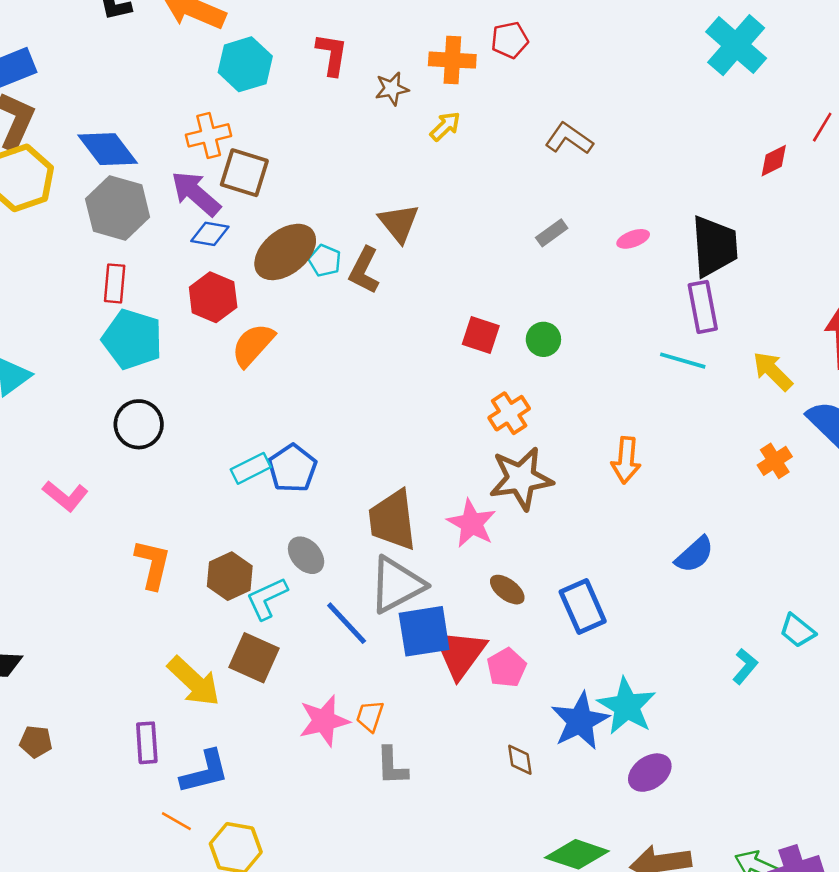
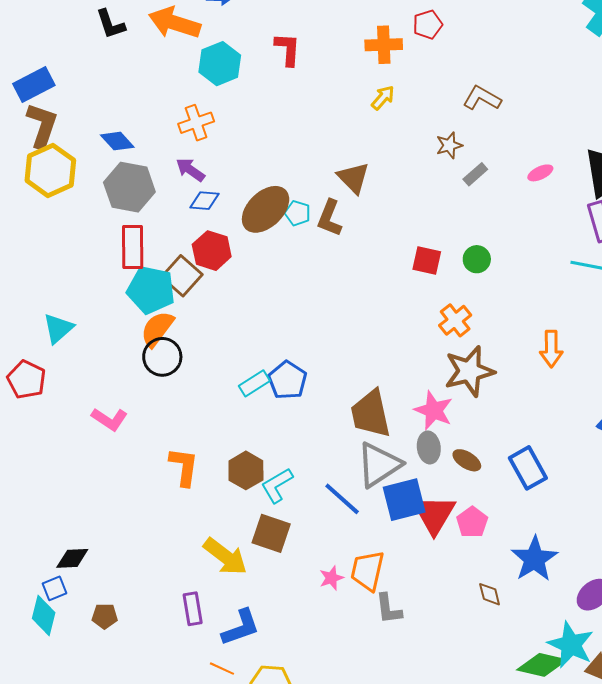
brown star: (392, 89) -> (449, 145), moved
blue diamond: (108, 149) -> (117, 141), size x0.7
brown square: (244, 173) -> (182, 276), moved, turned 30
purple arrow: (196, 194) -> (190, 170), size x0.7
red rectangle: (115, 283) -> (133, 247), size x1.4
orange semicircle: (253, 345) -> (157, 329), moved
gray ellipse: (306, 555) -> (429, 447), moved, turned 40
cyan star: (627, 706) -> (571, 645), moved
orange trapezoid: (370, 716) -> (367, 571), size x1.6
pink star: (324, 721) -> (331, 578), size x0.6

